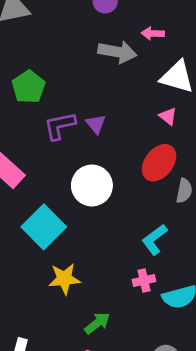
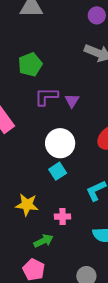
cyan square: (44, 227) -> (58, 171), moved, size x0.6
pink cross: (144, 280) -> (63, 217), moved

